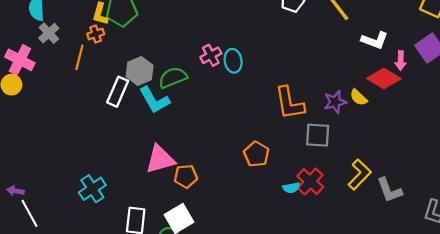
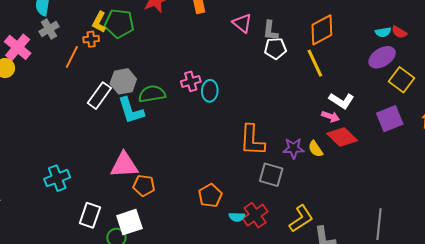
pink arrow: (401, 61) -> (331, 116), moved, turned -84
orange pentagon: (256, 154) -> (210, 196), moved

